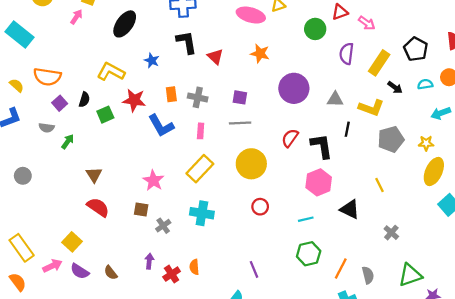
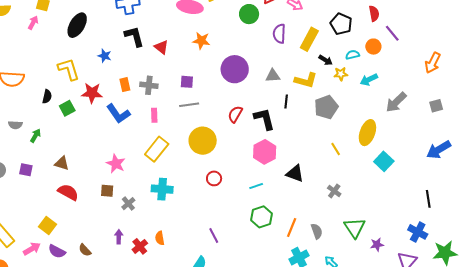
yellow L-shape: (111, 72) -> (69, 69), turned 50
purple square: (60, 103) -> (26, 170), moved, turned -32
yellow star: (426, 143) -> (341, 74), moved
brown triangle: (94, 175) -> (62, 163), turned -35
yellow line: (379, 185) -> (336, 149), moved
green triangle: (410, 275) -> (355, 228), turned -40

